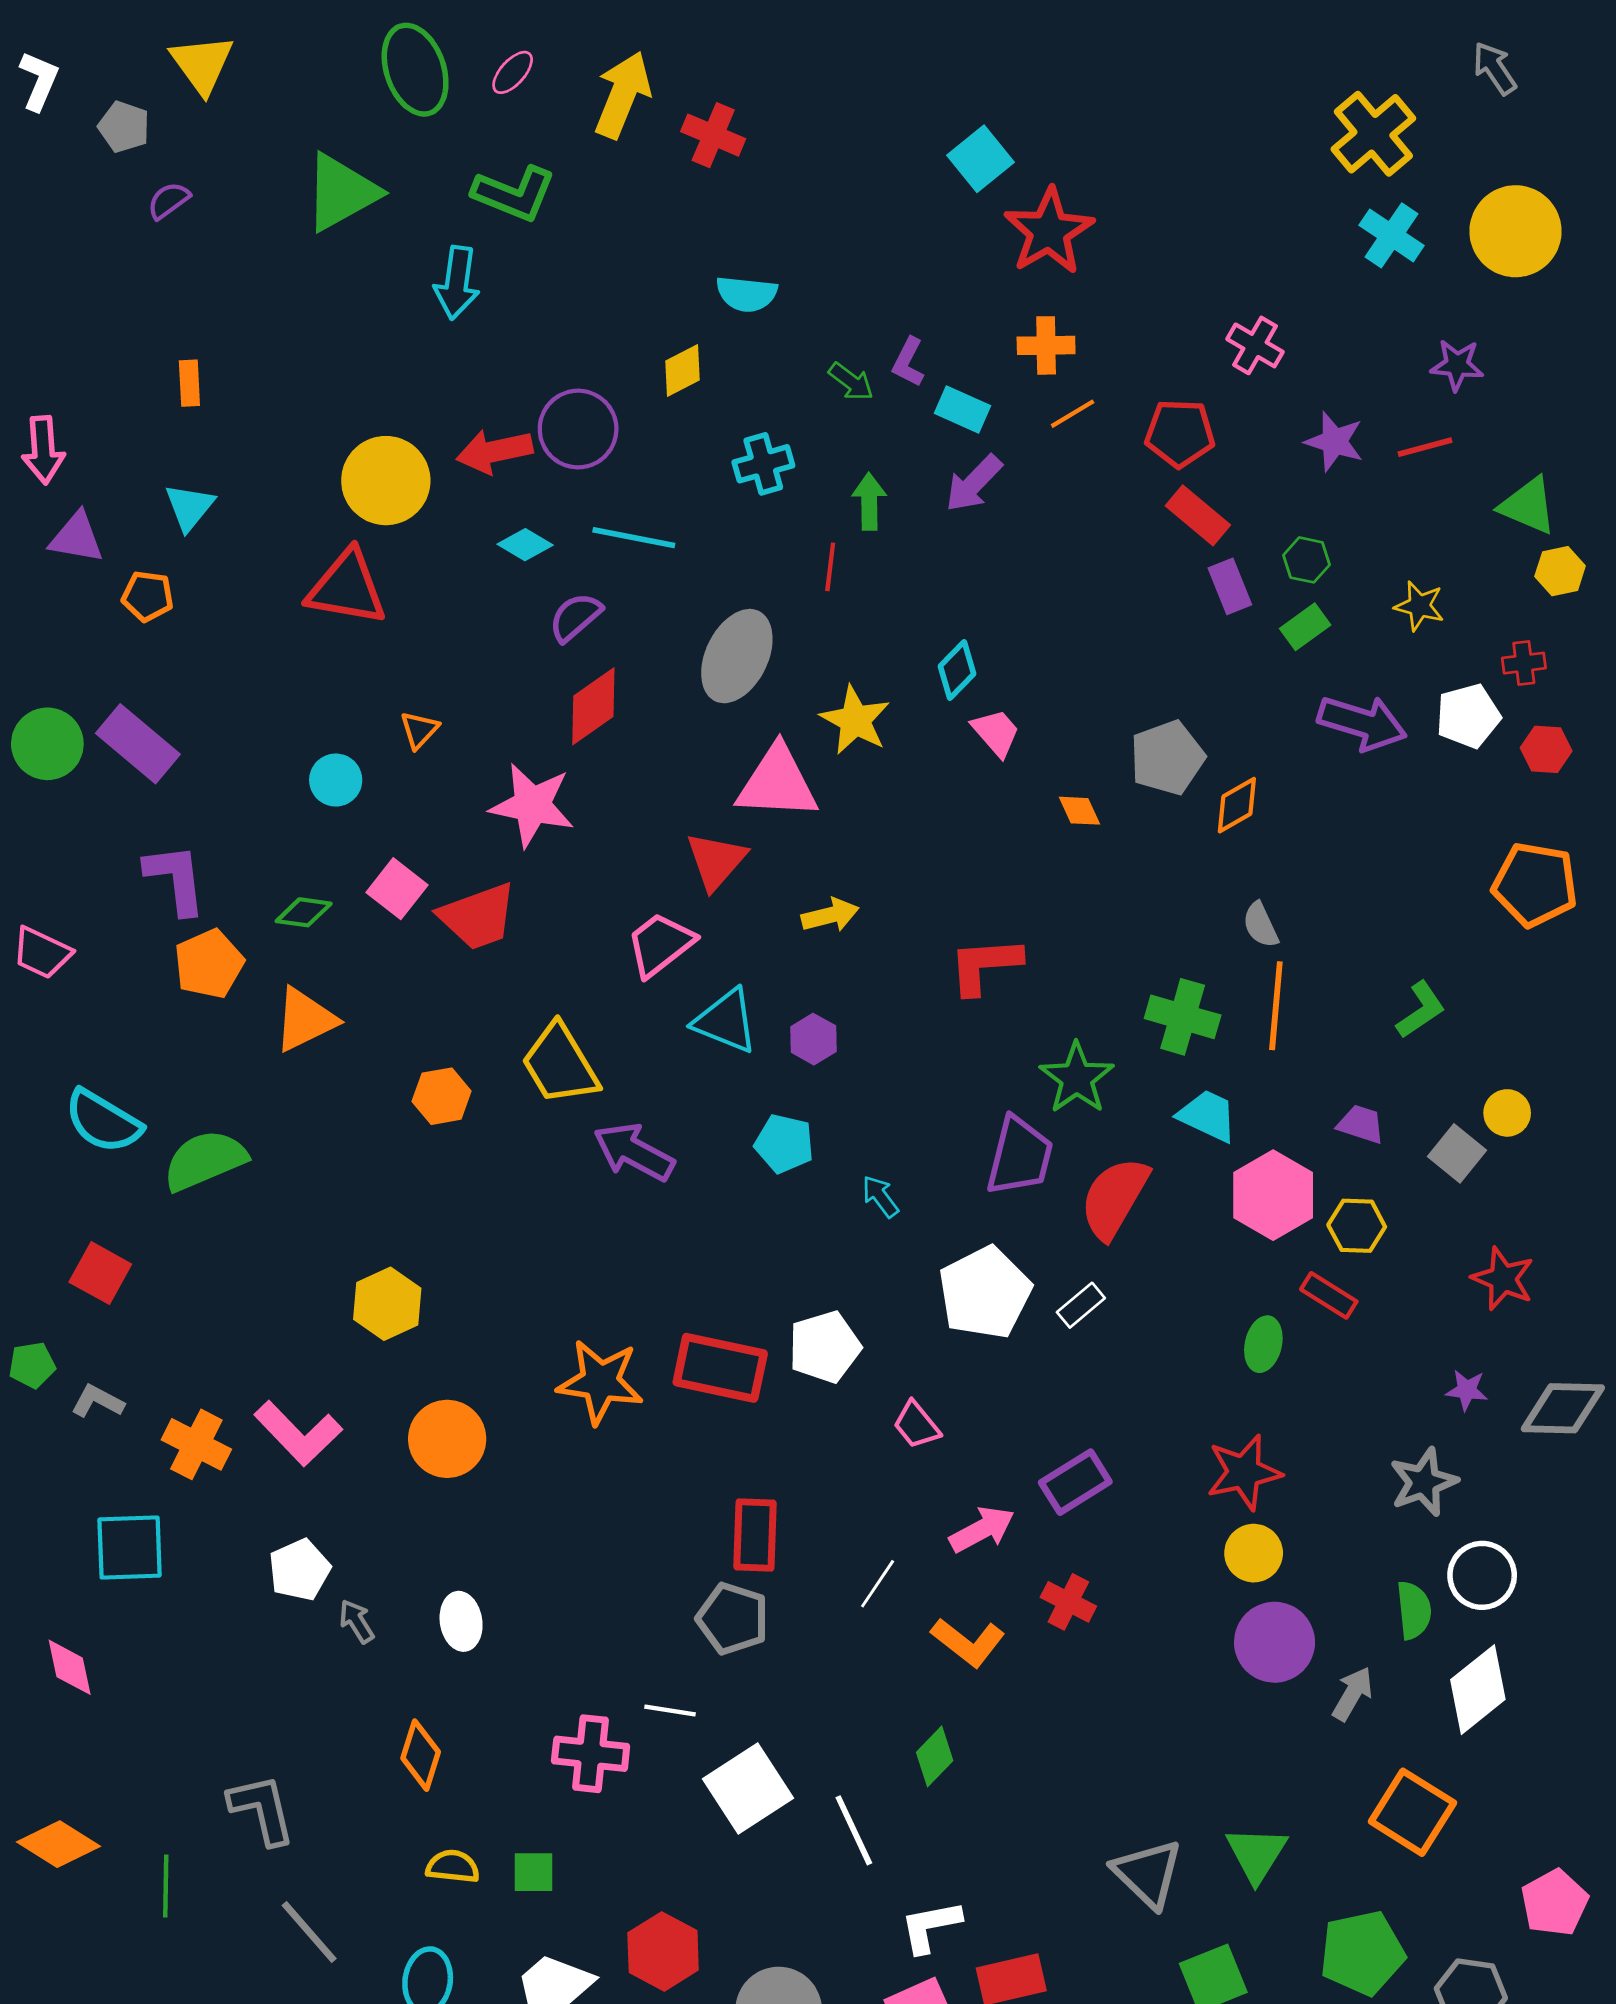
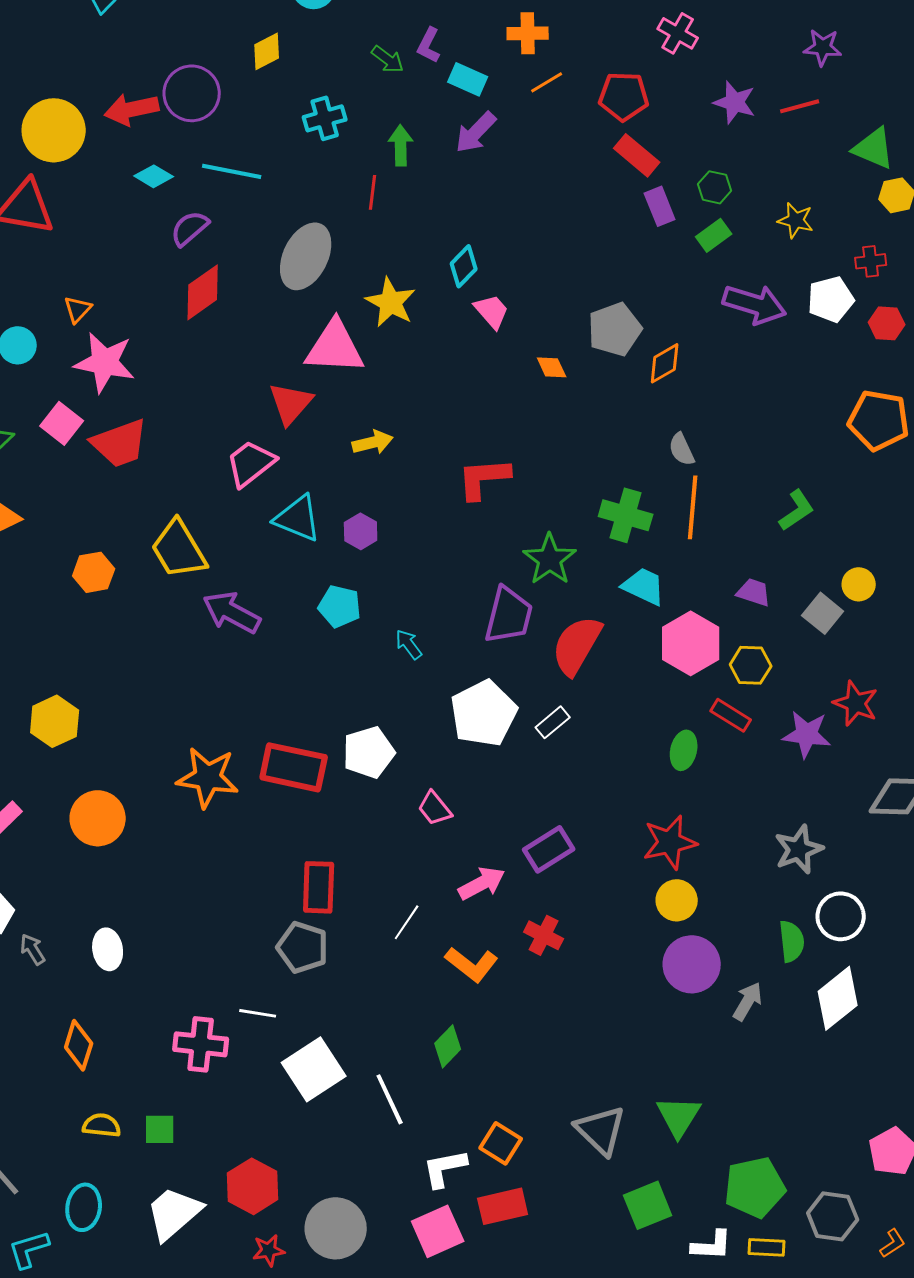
pink star: (532, 805) -> (105, 362), moved
purple star: (1467, 1390) -> (807, 734), moved, size x1.6
orange square: (1412, 1812) -> (501, 1143), moved, size x0.7

